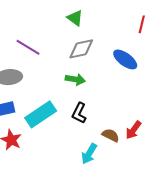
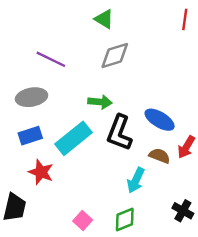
blue ellipse: (125, 59) -> (160, 120), moved
green arrow: (75, 79) -> (100, 102), moved
black L-shape: (79, 113) -> (119, 133), size x1.4

